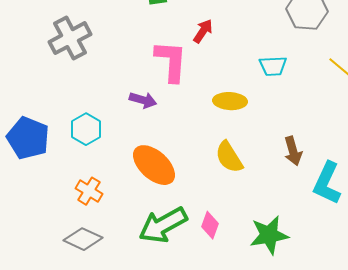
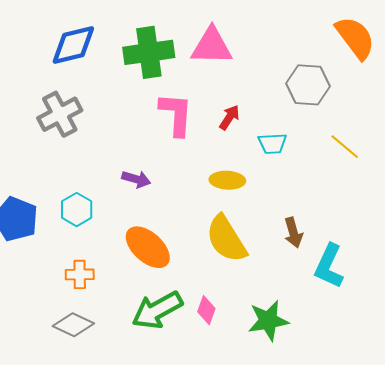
red arrow: (203, 31) -> (229, 117), moved
pink L-shape: (171, 61) -> (176, 114), moved
yellow semicircle: (229, 157) -> (226, 239), size x1.4
orange cross: (89, 191) -> (80, 274), turned -32

